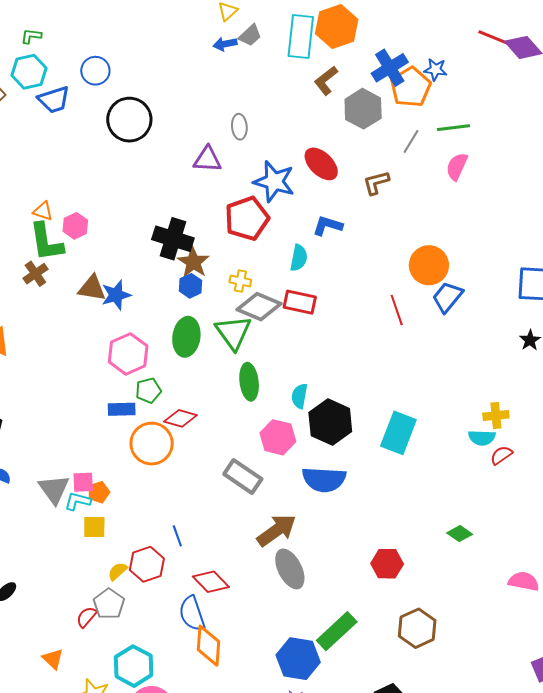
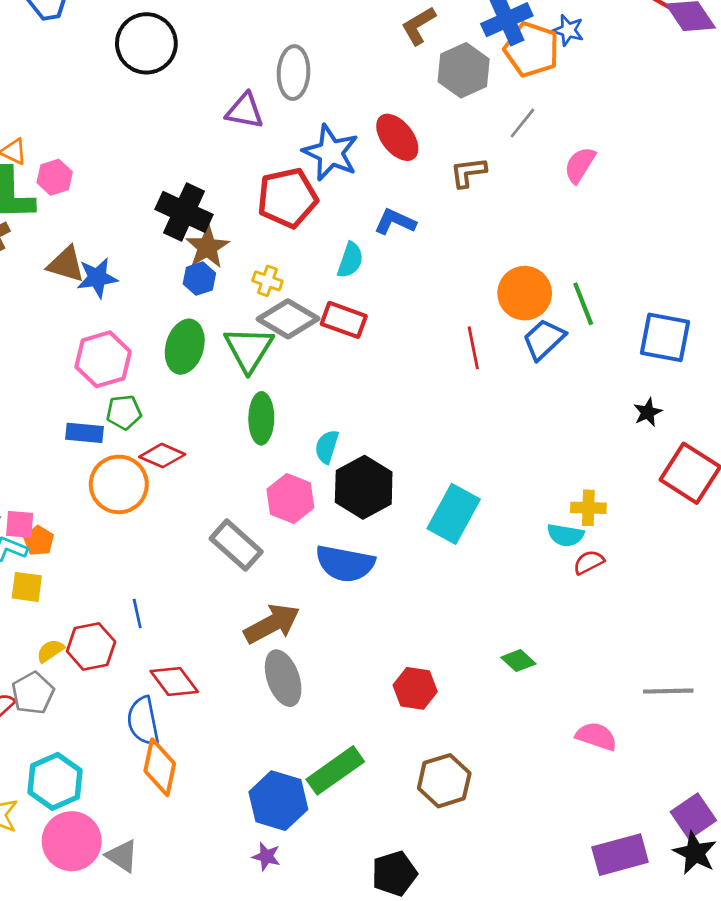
orange pentagon: (411, 87) -> (532, 50), turned -30
gray ellipse: (239, 127) -> (294, 73), size x1.5
green line: (453, 128) -> (583, 304), moved, turned 68
orange pentagon: (99, 492) -> (39, 541), turned -30

